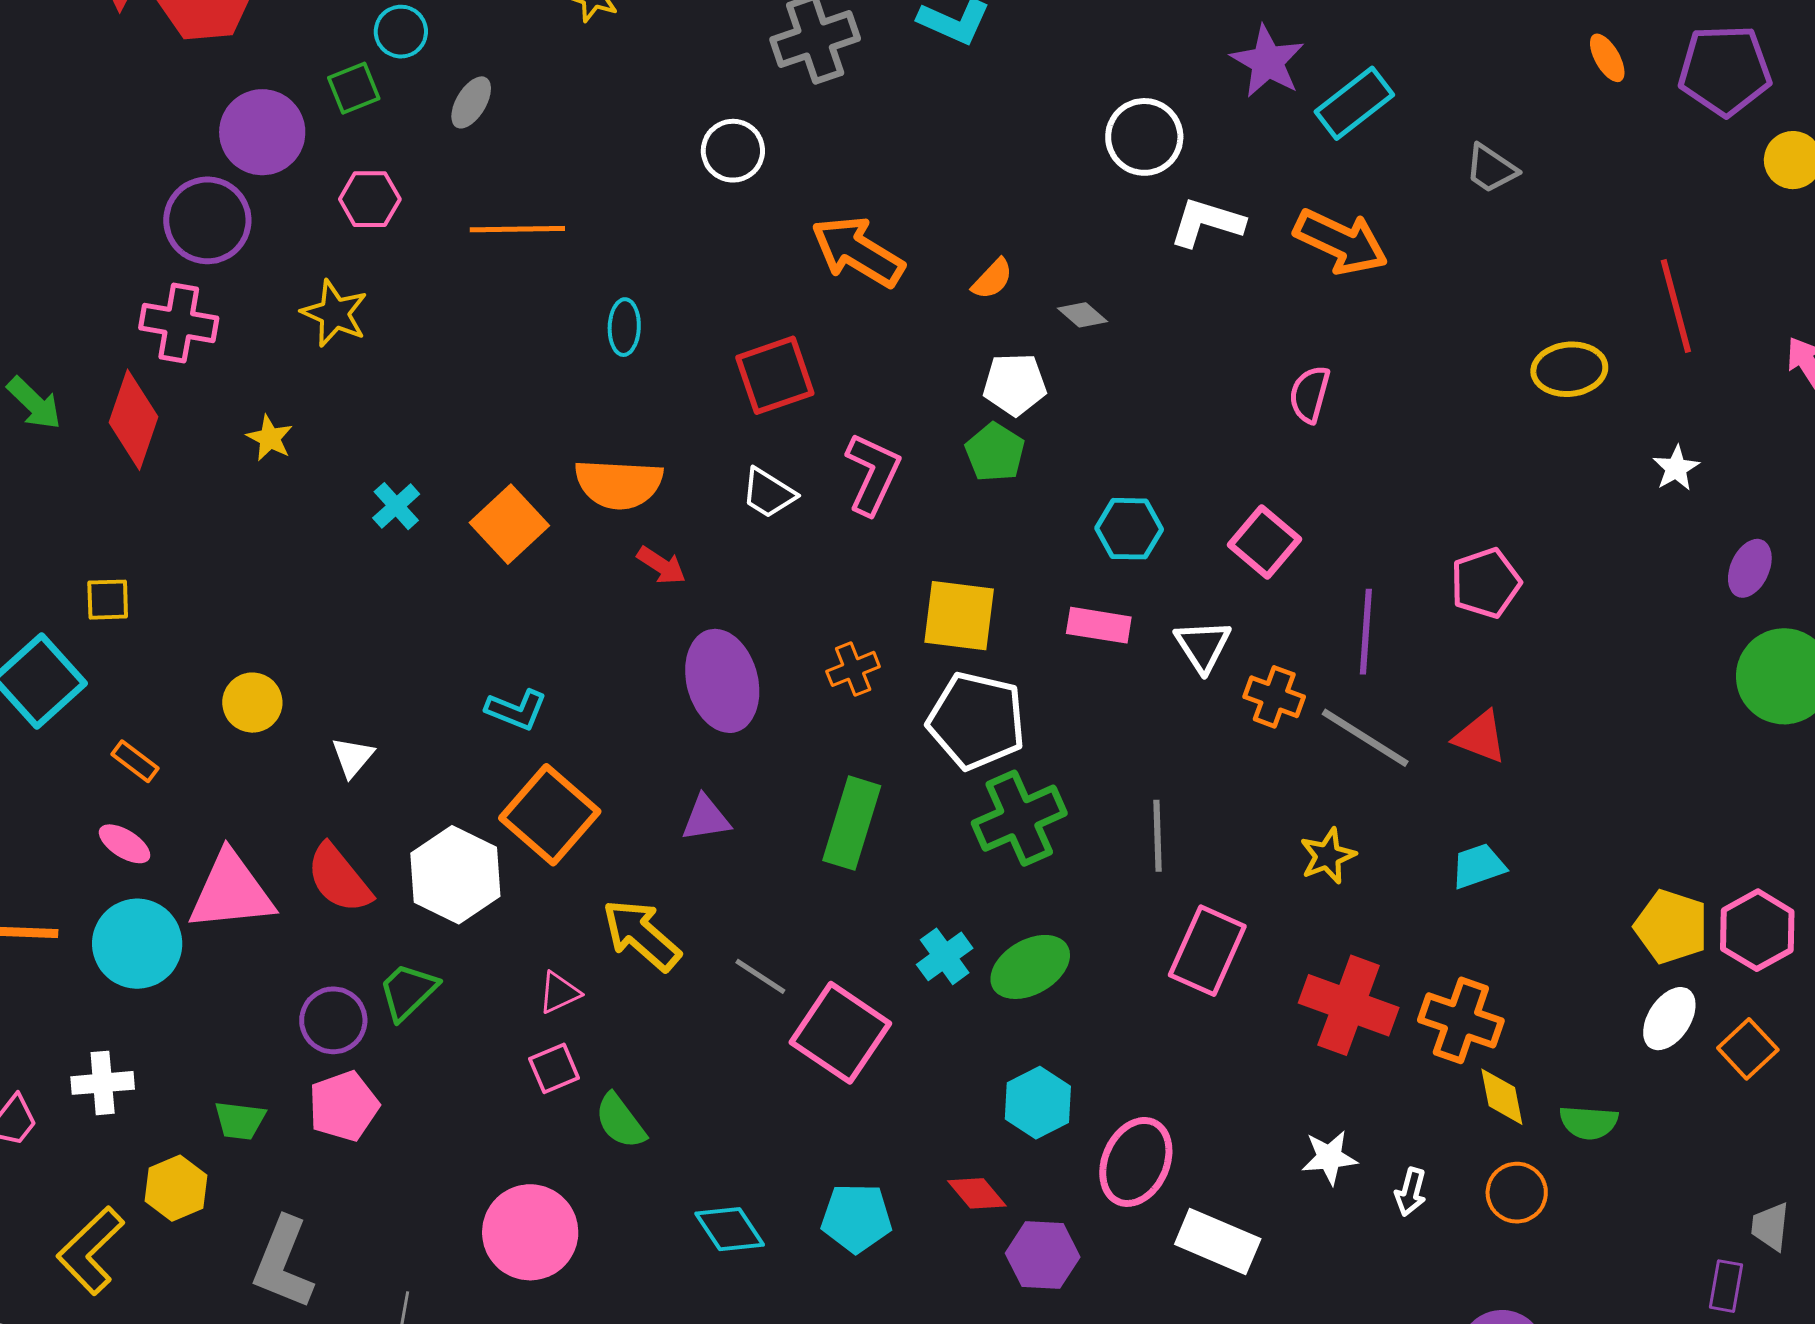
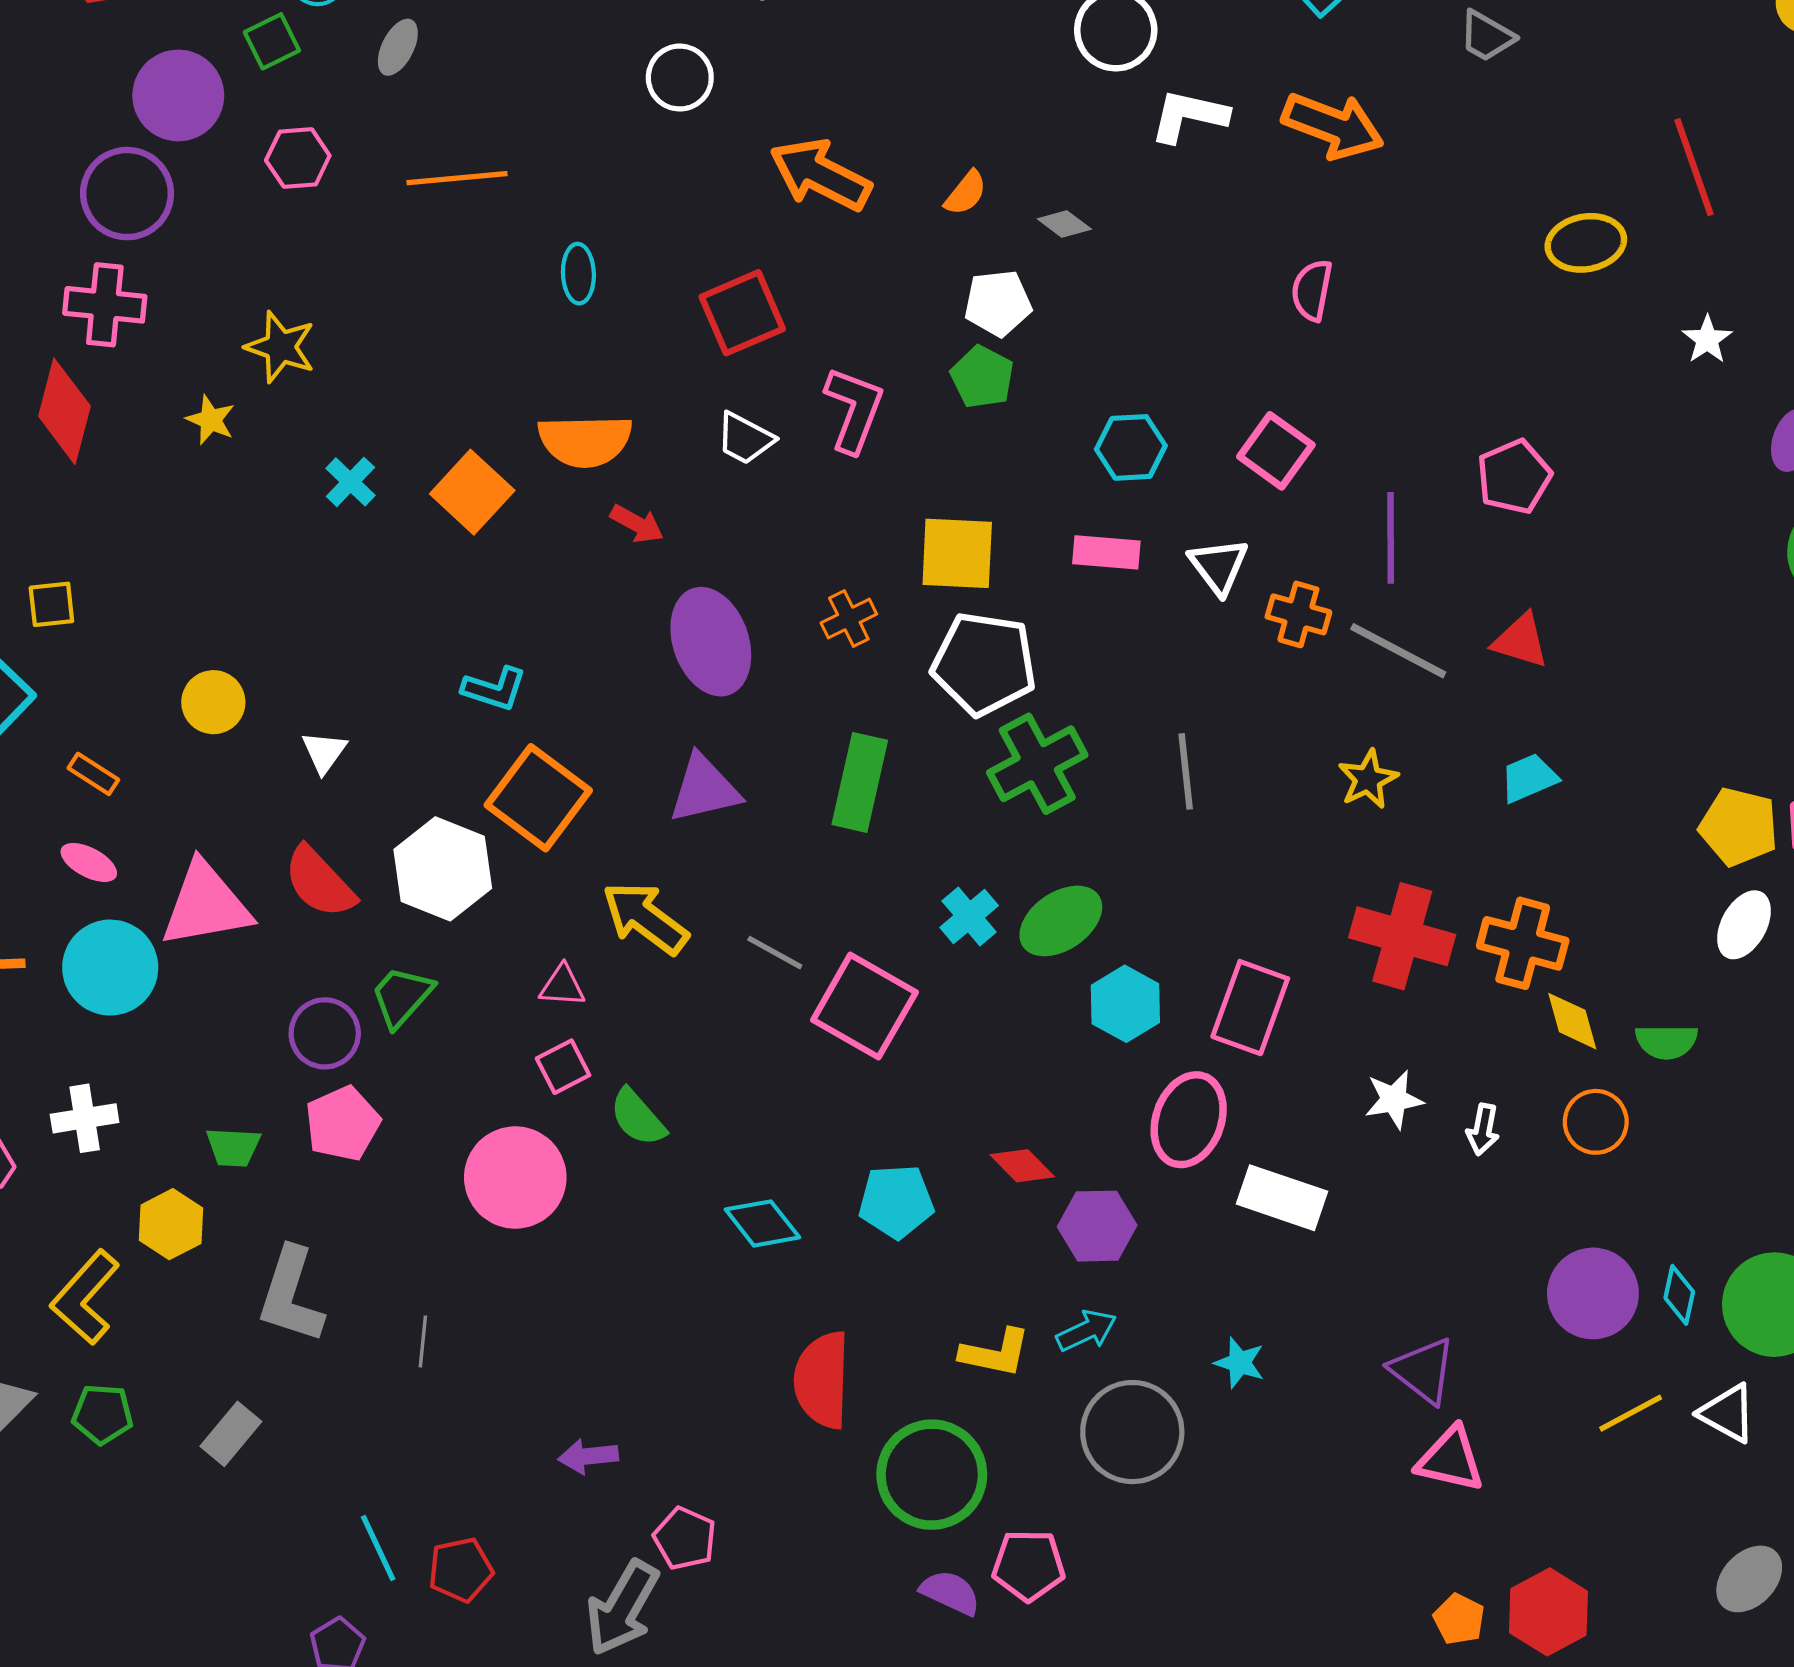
yellow star: (335, 313) -> (280, 347), moved
purple triangle: (706, 818) -> (704, 789), size x1.4
pink rectangle: (1207, 951) -> (1250, 1008), moved
pink triangle: (559, 993) -> (562, 986), turned 33
cyan hexagon: (1038, 1103) -> (1125, 1004), moved
pink circle: (530, 1232) -> (515, 1178), moved

